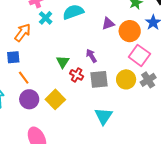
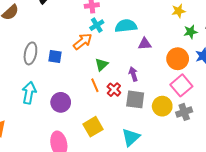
purple triangle: (108, 24) -> (145, 44), moved
orange arrow: (23, 33) -> (83, 41), moved
green triangle: (63, 62) -> (102, 65), moved
orange line: (24, 78) -> (95, 85), moved
yellow square: (55, 99) -> (93, 127), moved

